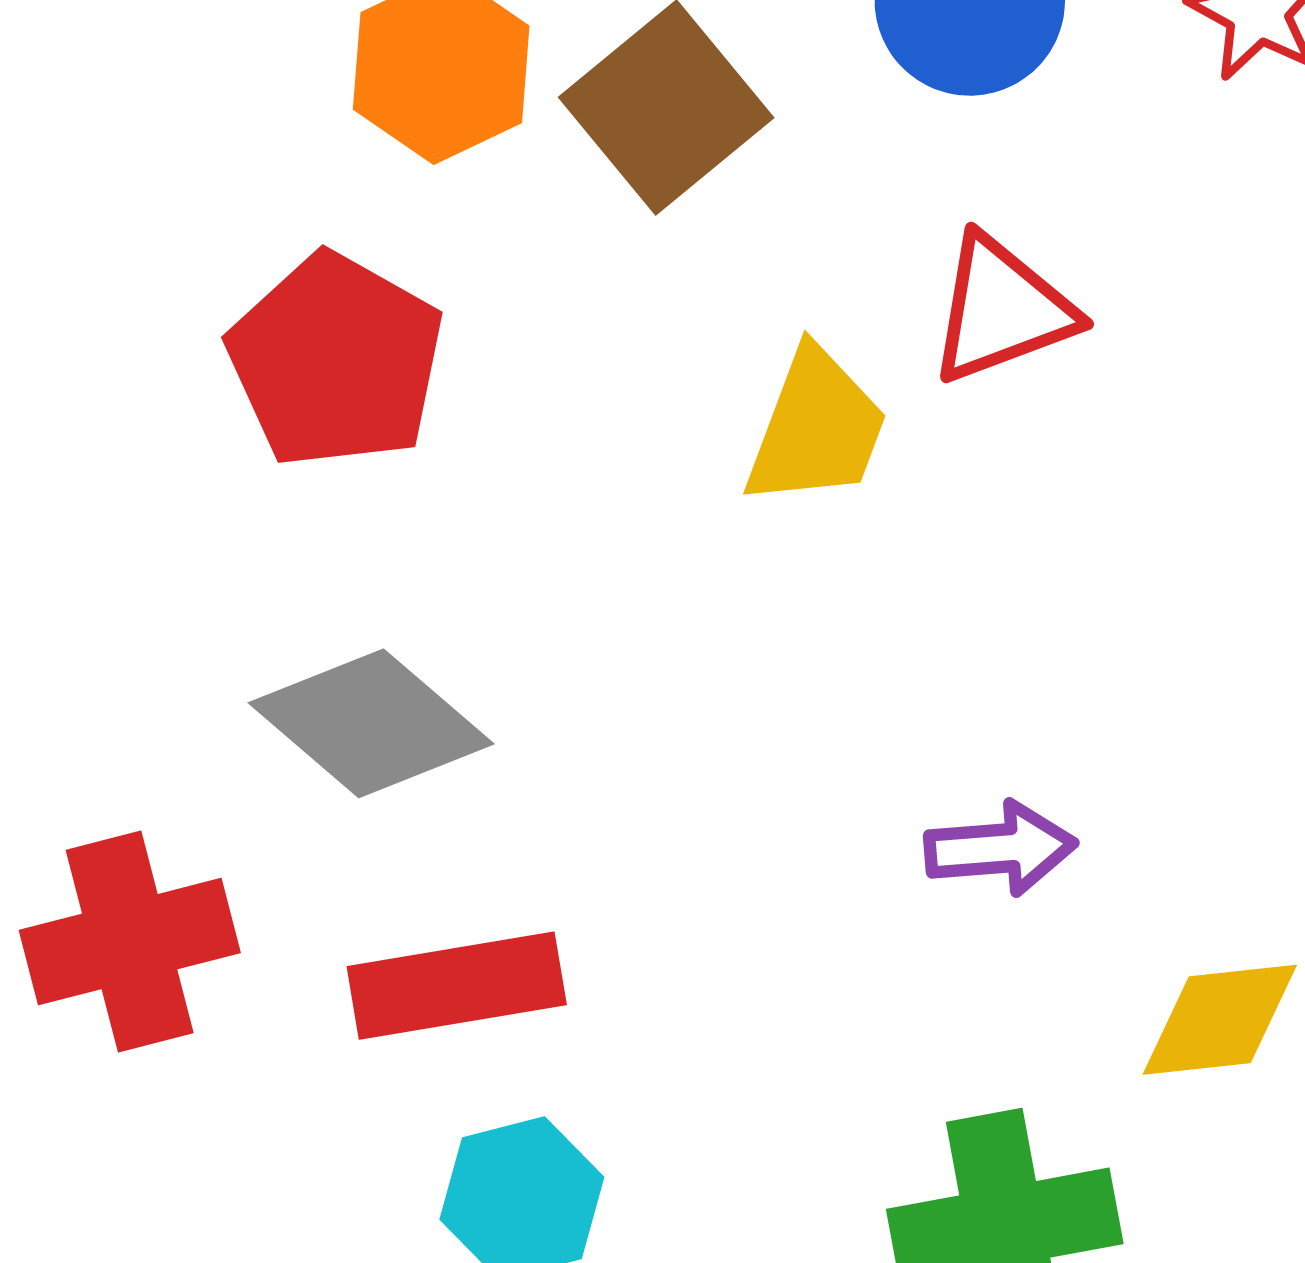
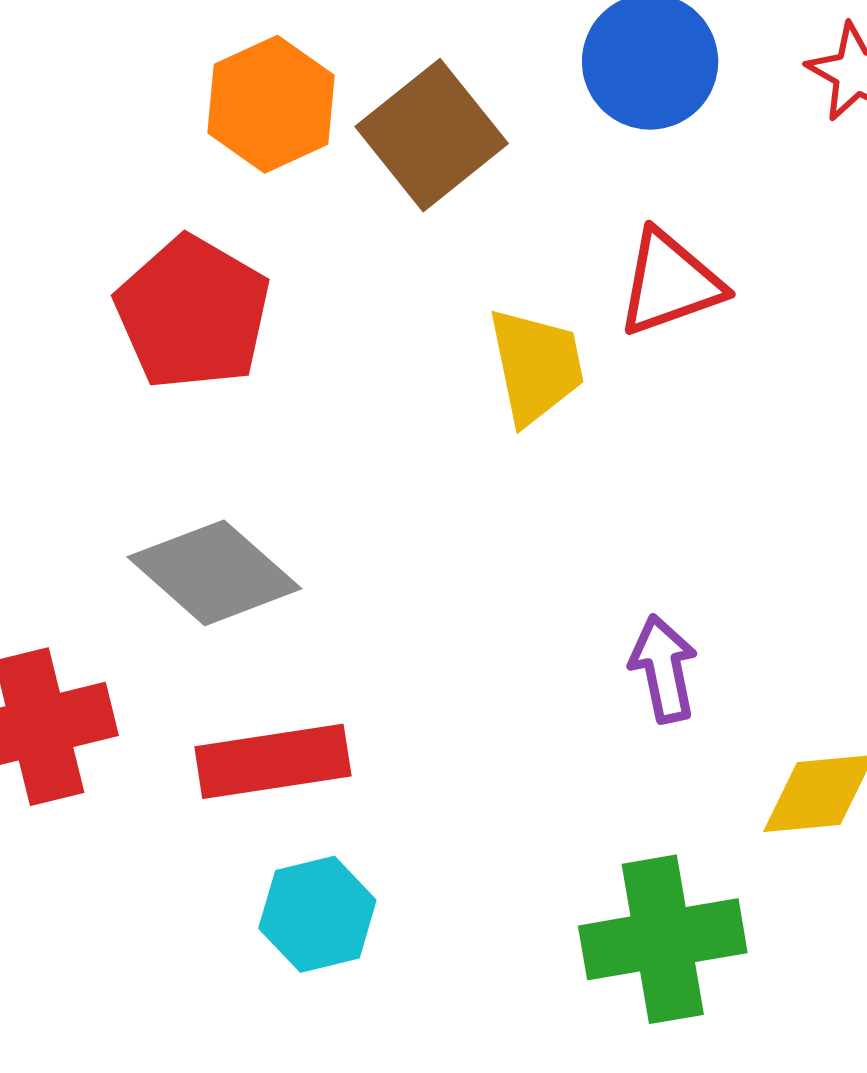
yellow trapezoid: (816, 428) -> (536, 366), turned -33
purple arrow: (1000, 849) -> (664, 669), turned -98

